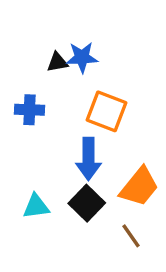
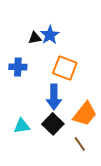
blue star: (82, 57) -> (50, 35), turned -30

